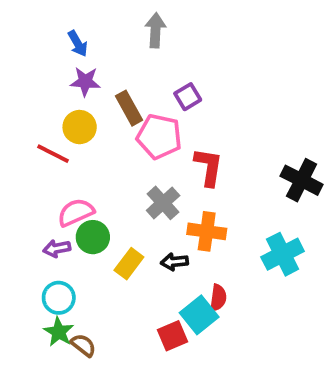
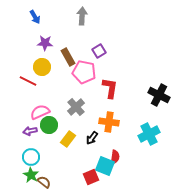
blue arrow: (78, 44) -> (35, 17), moved
gray cross: (163, 203) -> (76, 107), moved
black arrow: (174, 262) -> (92, 138), turned -48
cyan square: (199, 315) -> (105, 166), turned -30

